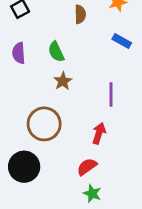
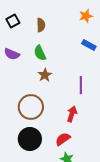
brown semicircle: (80, 14) -> (41, 25), moved
purple semicircle: (19, 53) -> (12, 54), turned -63
black circle: (24, 167) -> (30, 139), moved

